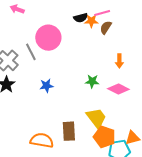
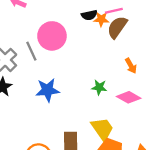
brown semicircle: (106, 27) -> (117, 27), size x1.5
orange arrow: (119, 61) -> (131, 66), turned -32
blue star: (46, 86) -> (47, 90), size x1.5

